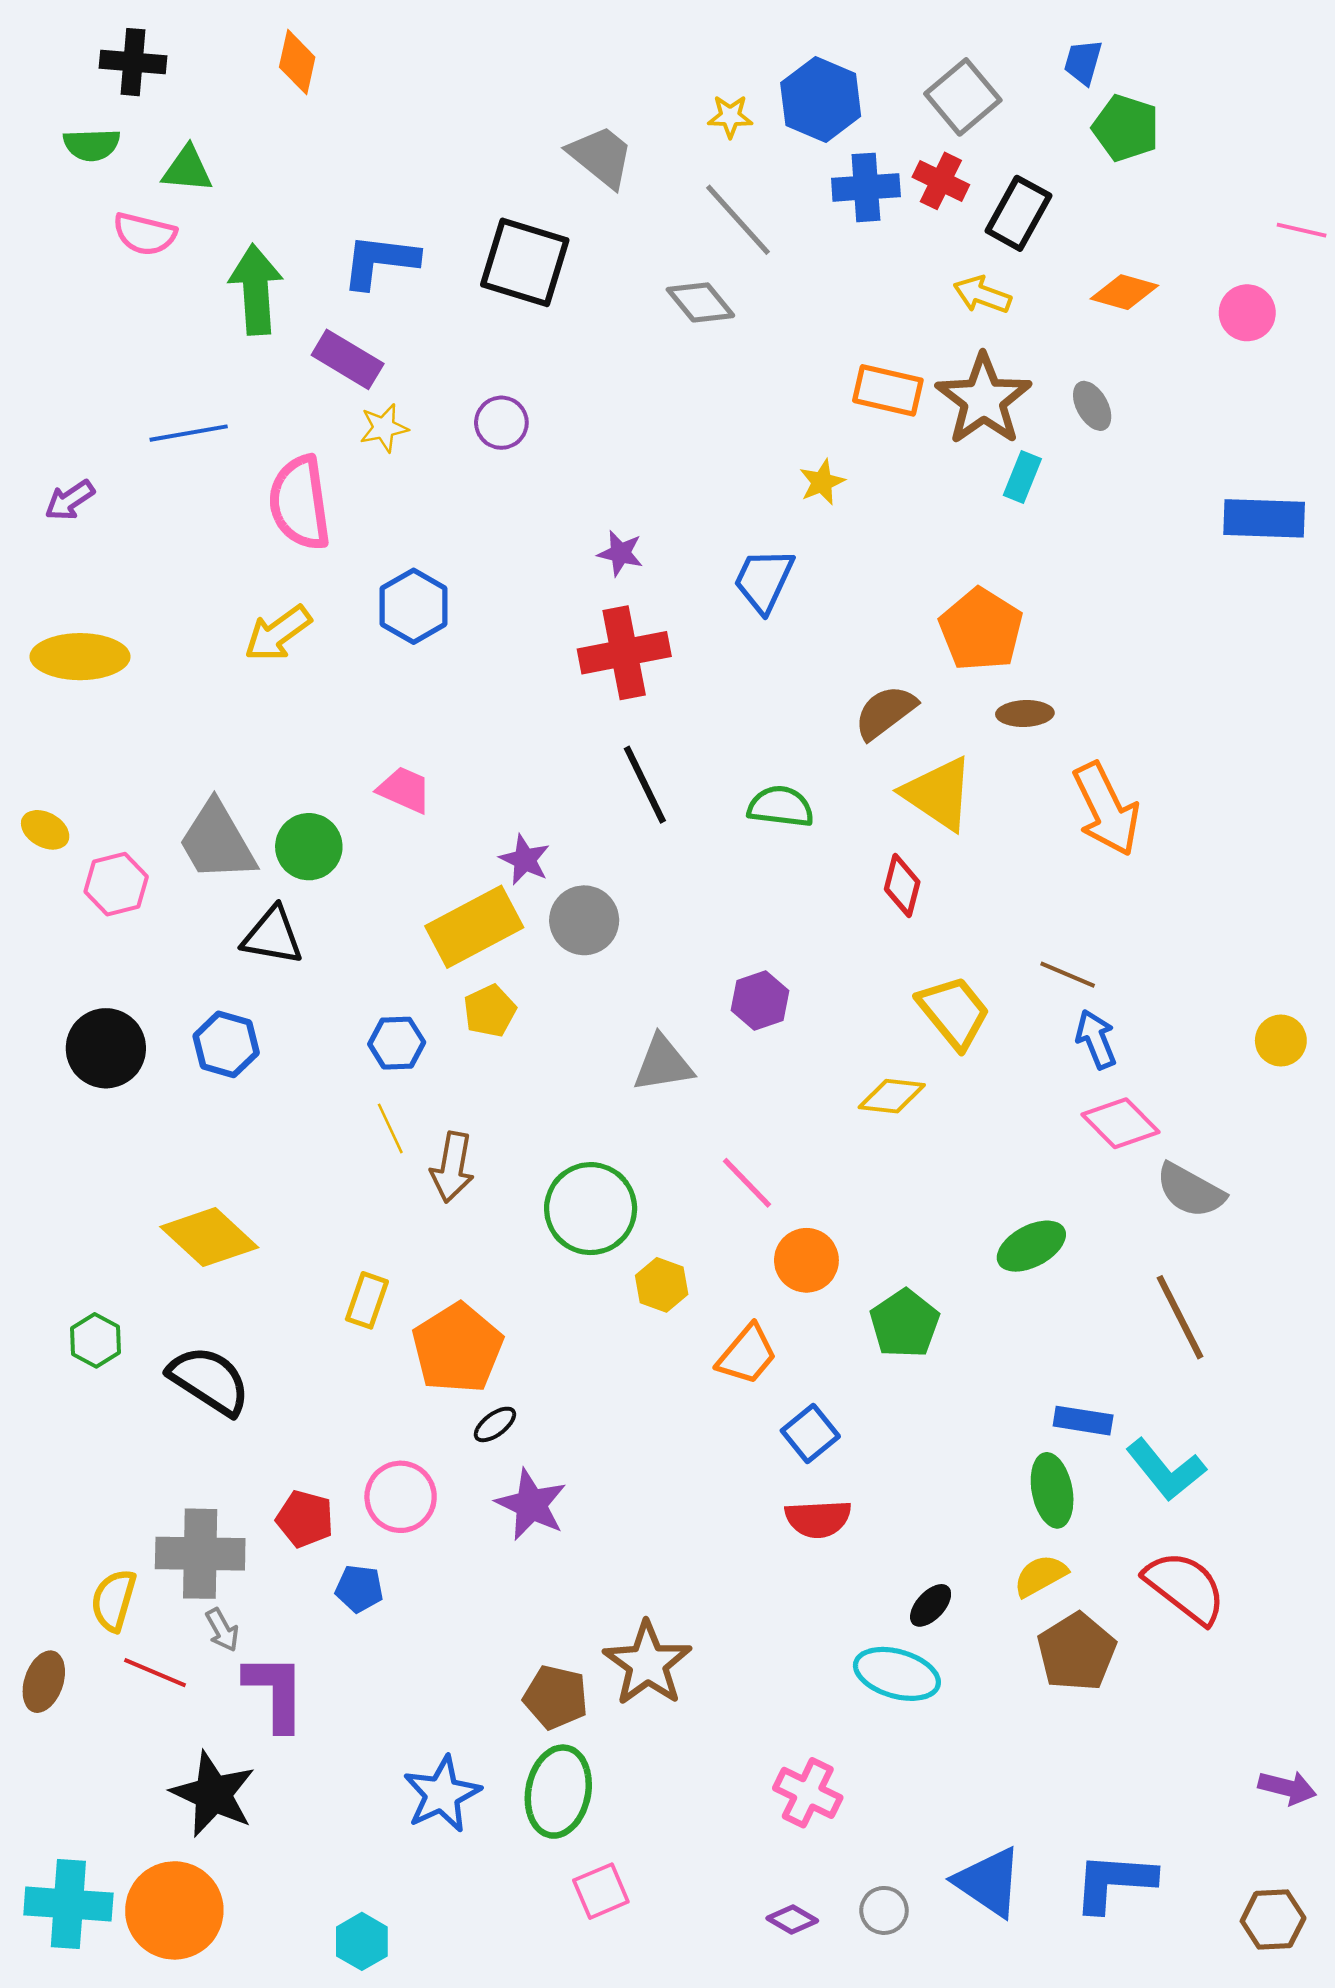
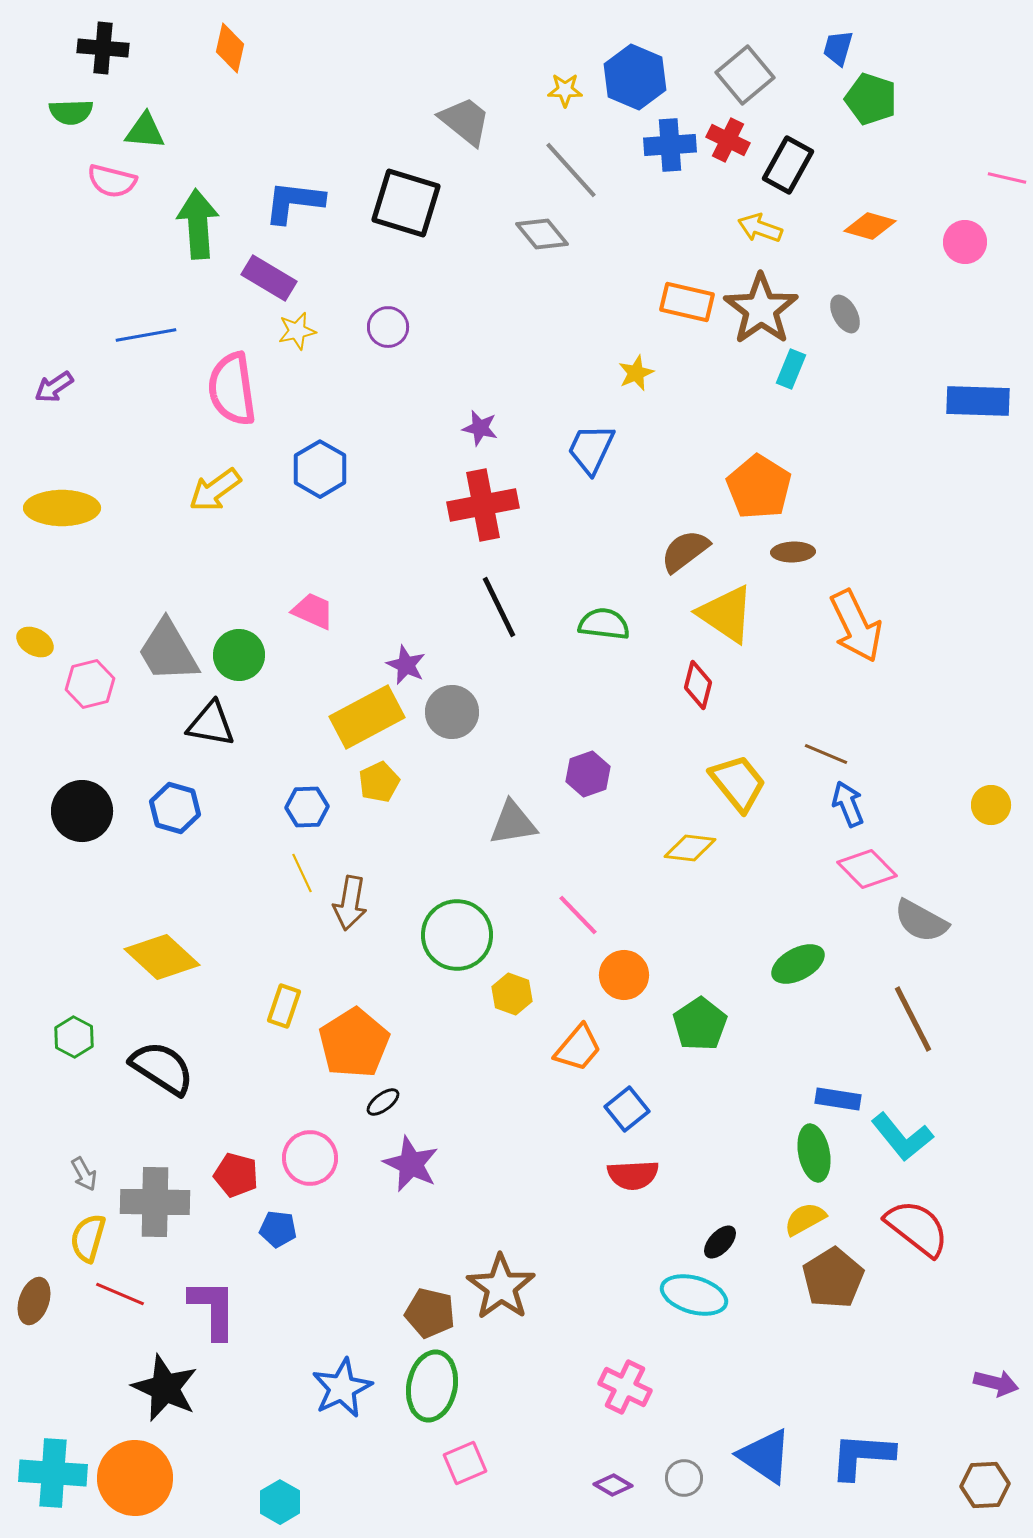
gray arrow: (222, 1630) -> (84, 1174), moved

